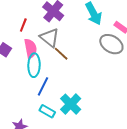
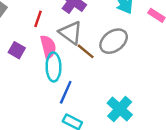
gray ellipse: (111, 44) -> (114, 41), moved, turned -65
cyan cross: (71, 104) -> (120, 109), moved

